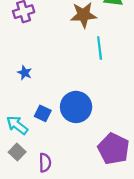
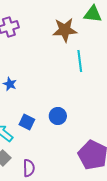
blue circle: (76, 107) -> (58, 116), size x0.6

